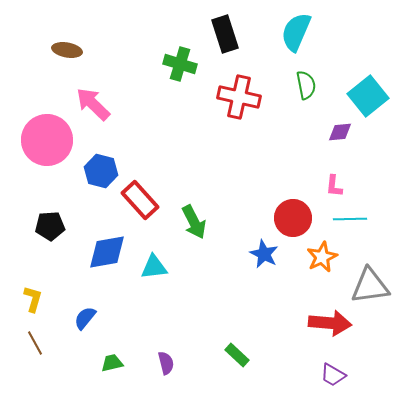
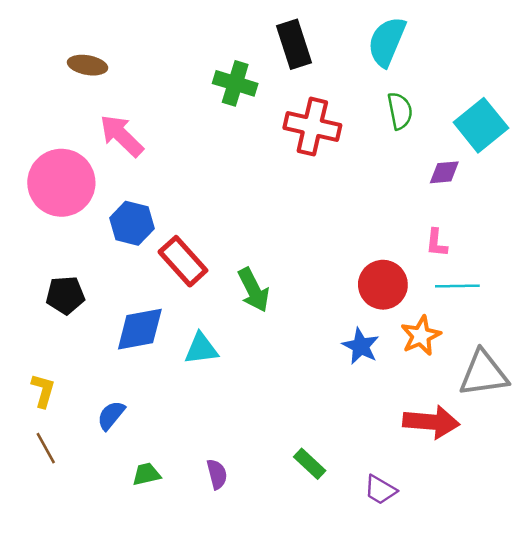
blue star: (264, 254) -> (361, 346), moved
purple trapezoid: (333, 375) -> (380, 490), moved

